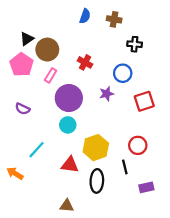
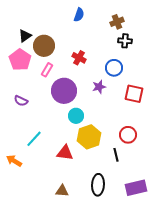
brown cross: (114, 19) -> (117, 22), moved, turned -32
red square: (144, 101) -> (134, 94), turned 30
cyan circle: (68, 125) -> (76, 116), moved
black ellipse: (97, 181) -> (98, 185), moved
purple rectangle: (146, 187) -> (136, 188), moved, size x1.5

